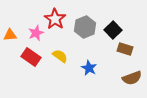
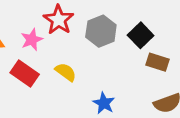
blue star: (89, 68) -> (104, 103), moved

